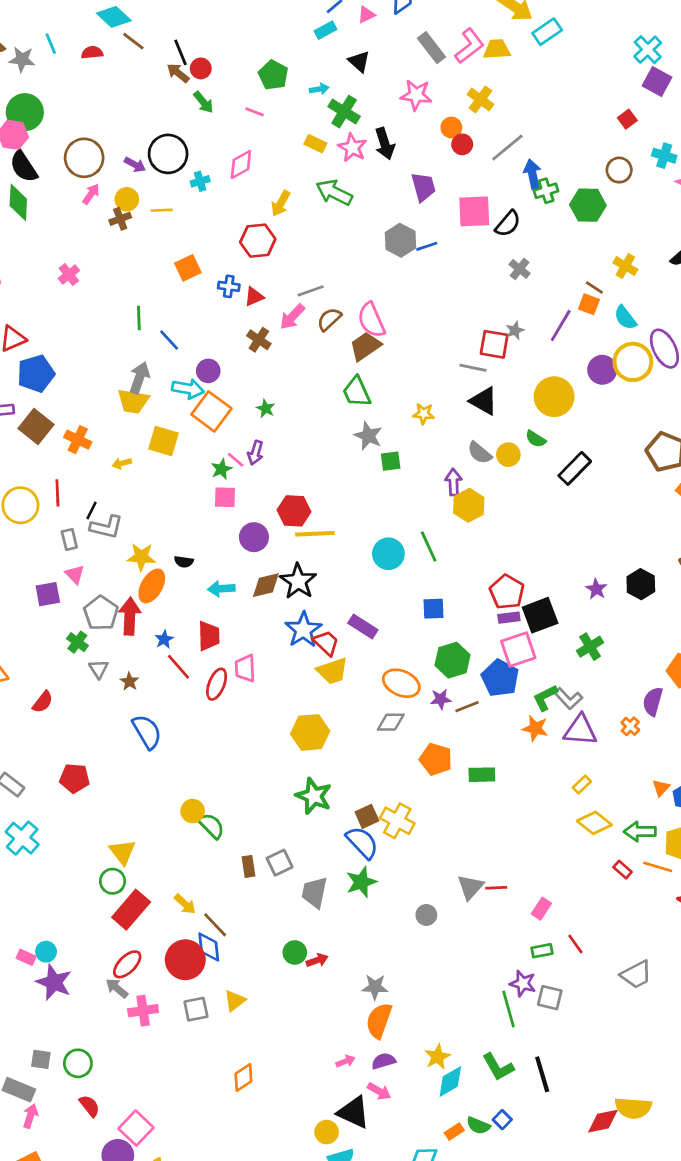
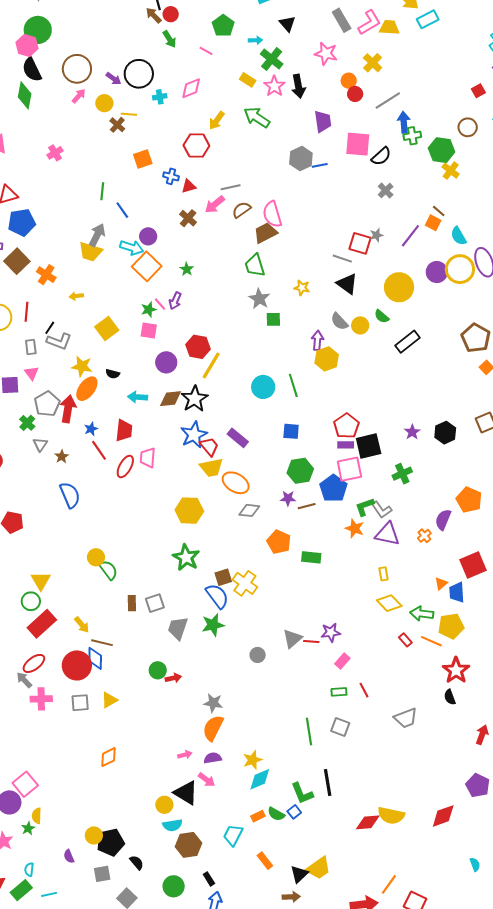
brown cross: (120, 219) -> (117, 125), moved, turned -35
yellow cross: (625, 266) -> (451, 171), moved
yellow square: (163, 441) -> (107, 329), moved, turned 30
yellow line: (315, 534) -> (211, 365), turned -64
orange ellipse: (401, 683) -> (236, 483), moved
yellow rectangle: (582, 784) -> (384, 574), turned -64
brown line: (215, 925) -> (102, 643), turned -40
purple star: (523, 983) -> (331, 632), moved, turned -30
green L-shape: (498, 1067) -> (302, 793), moved

